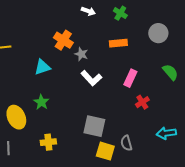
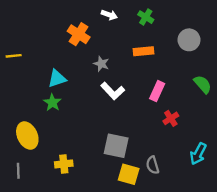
orange cross: (63, 40) -> (79, 34), moved
green star: (41, 102) -> (52, 102), moved
cyan arrow: (166, 133) -> (198, 154), turned -54

